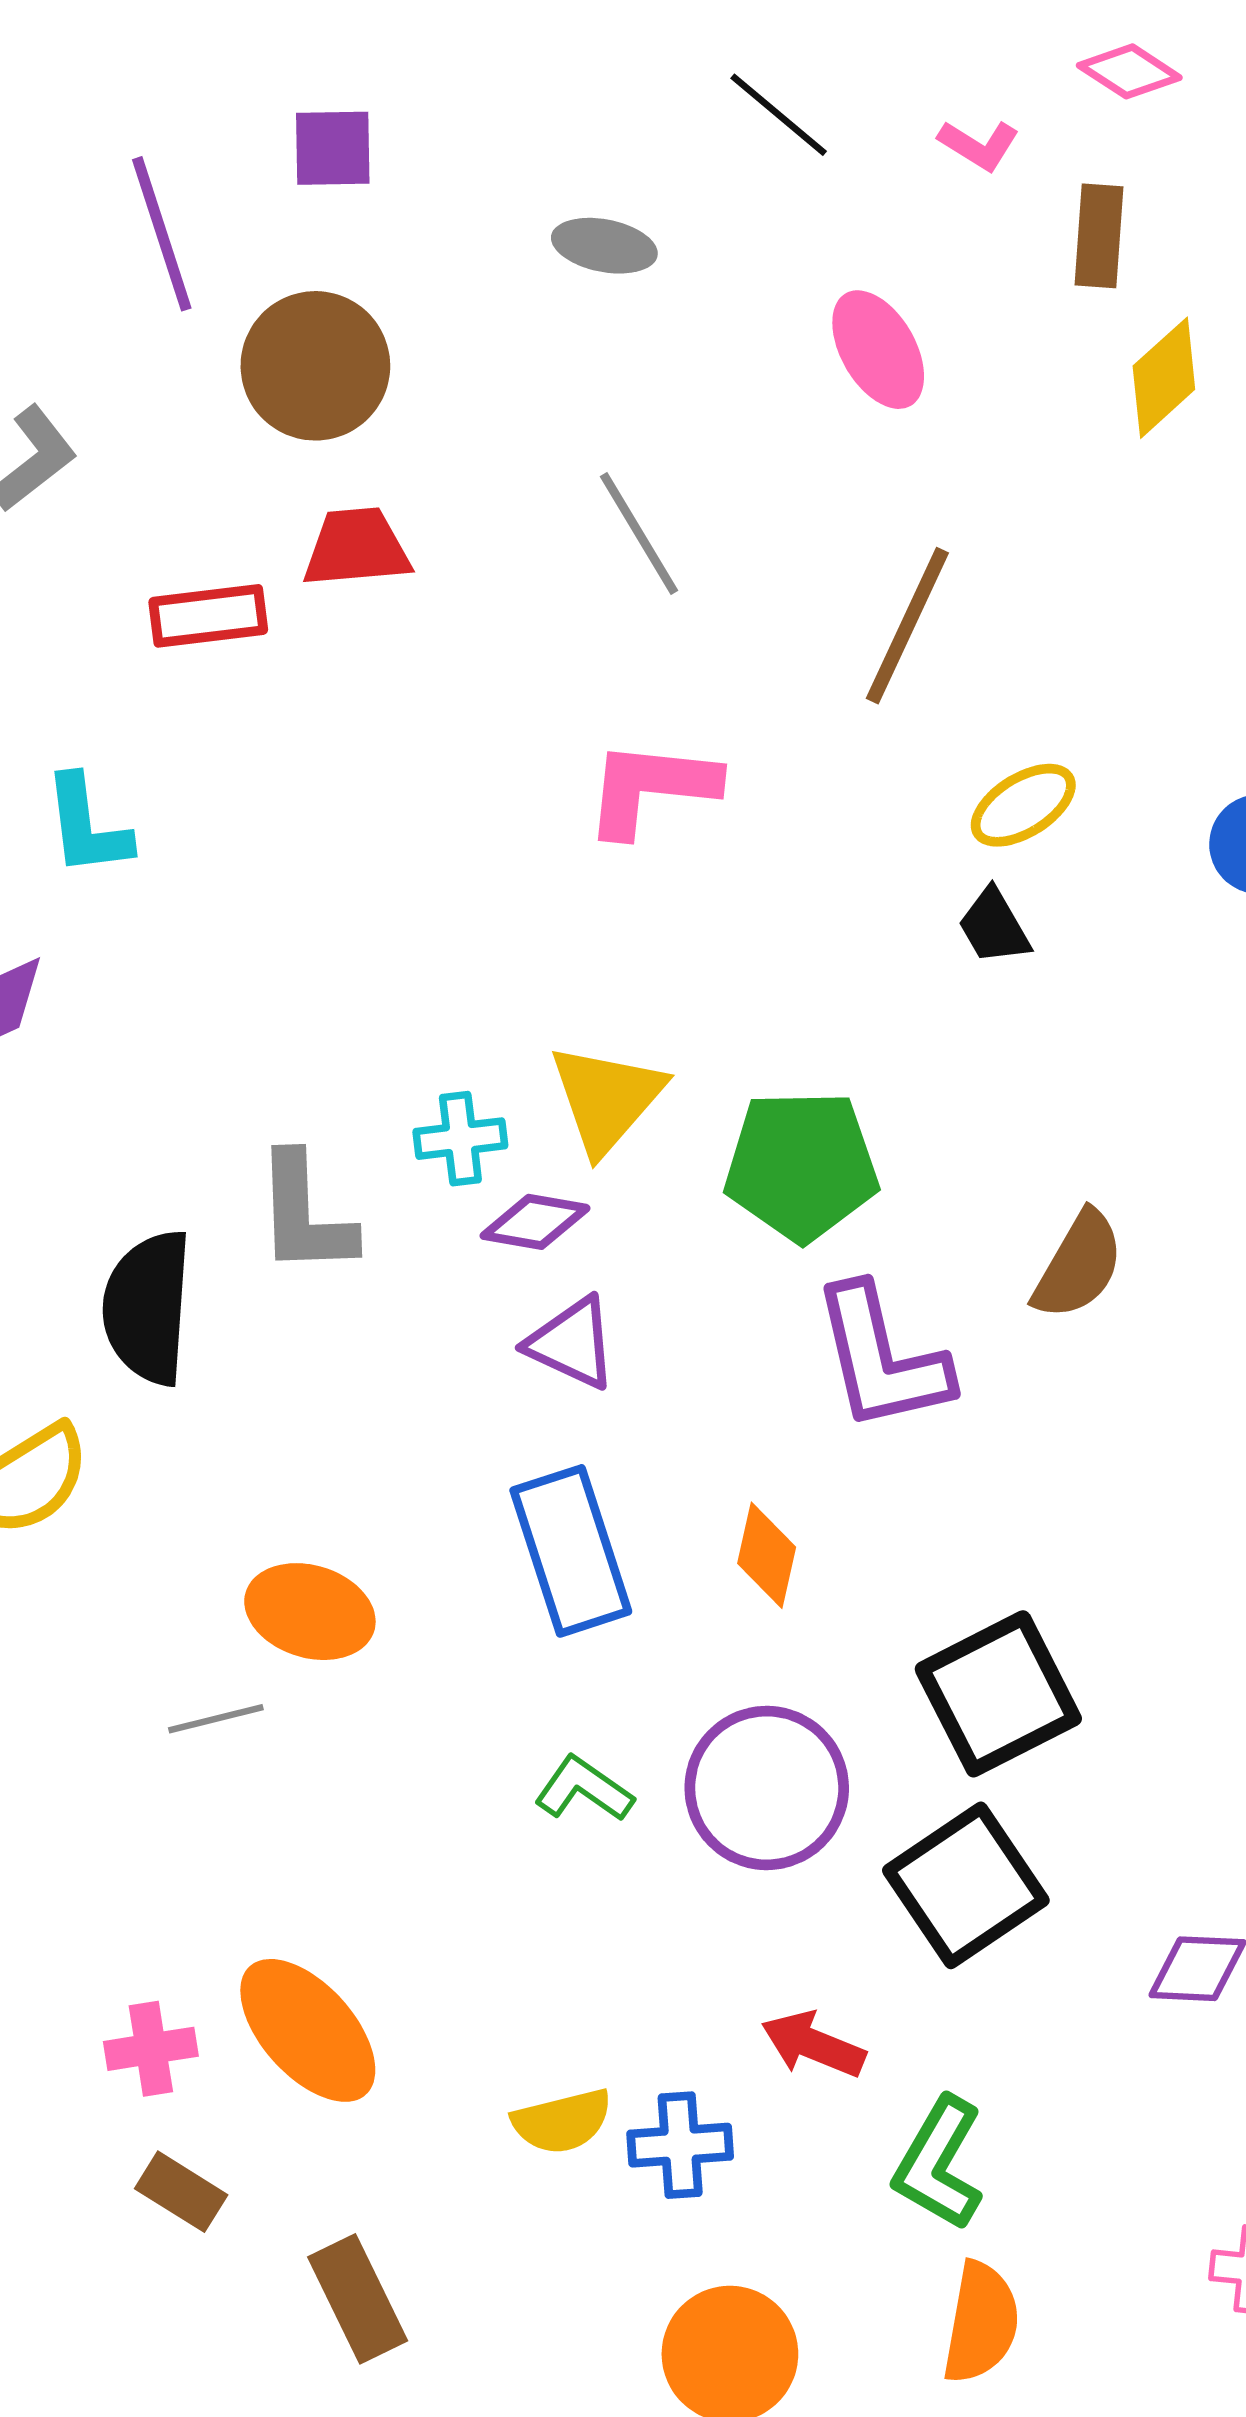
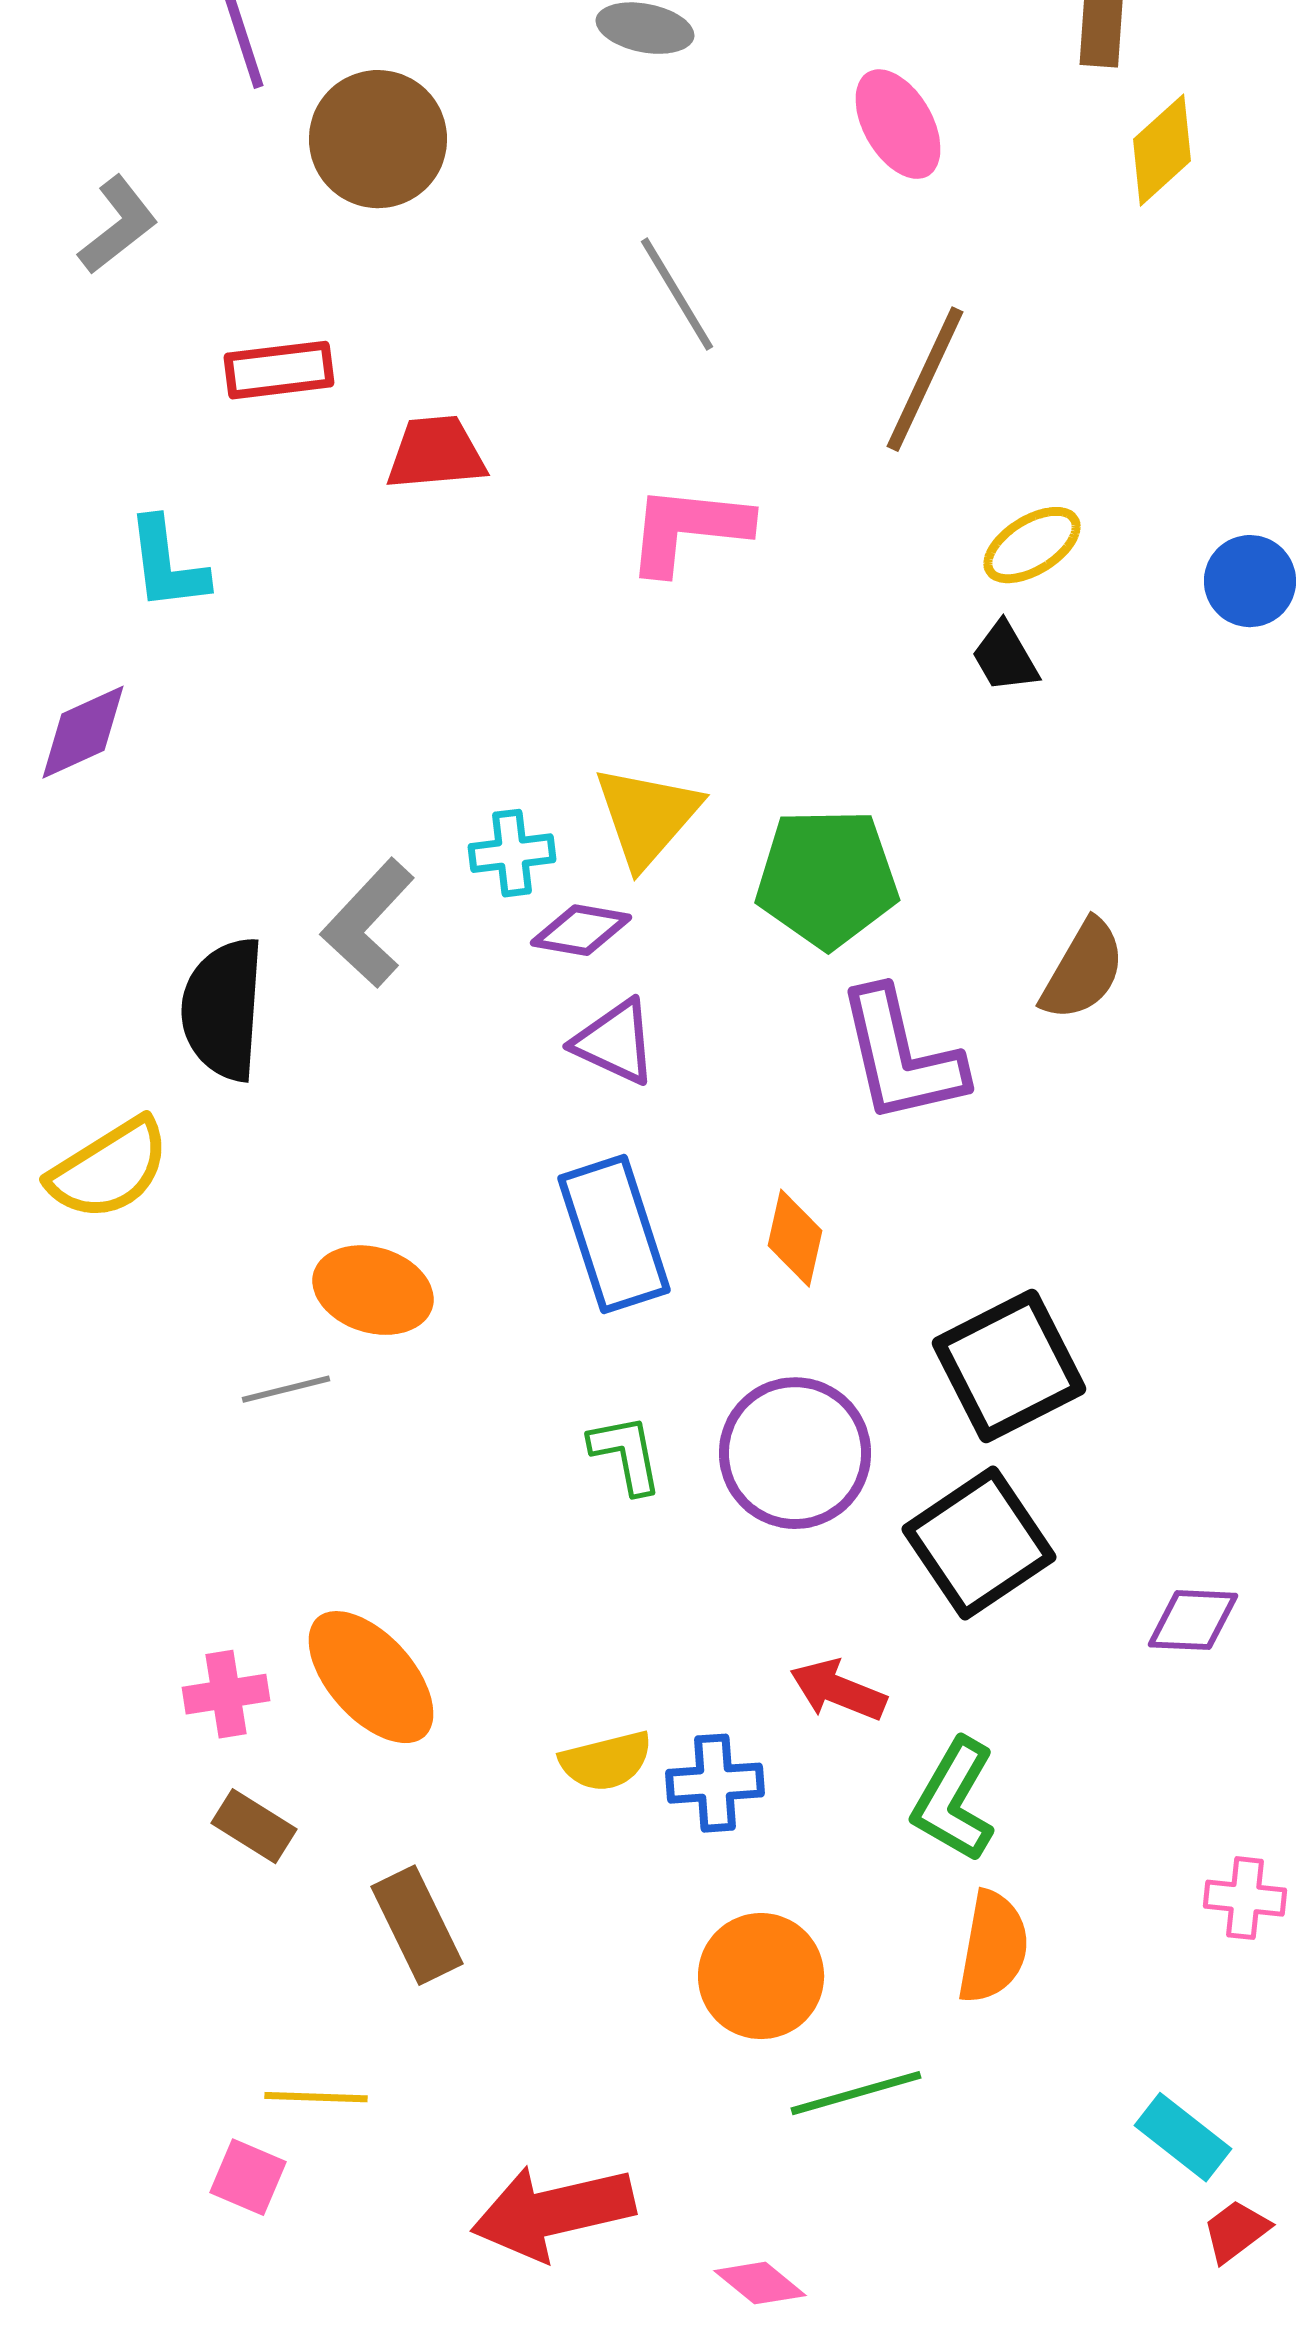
red trapezoid: (357, 548) -> (436, 453), moved
gray L-shape: (305, 1214) -> (368, 923), turned 45
green L-shape: (584, 1789) -> (626, 1454), turned 44

